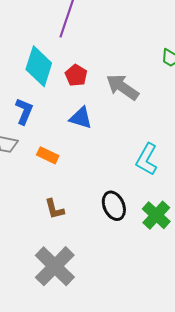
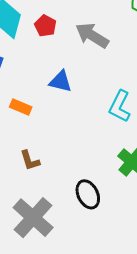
blue triangle: (81, 118) -> (61, 81), moved
black ellipse: (114, 206) -> (88, 194), moved

